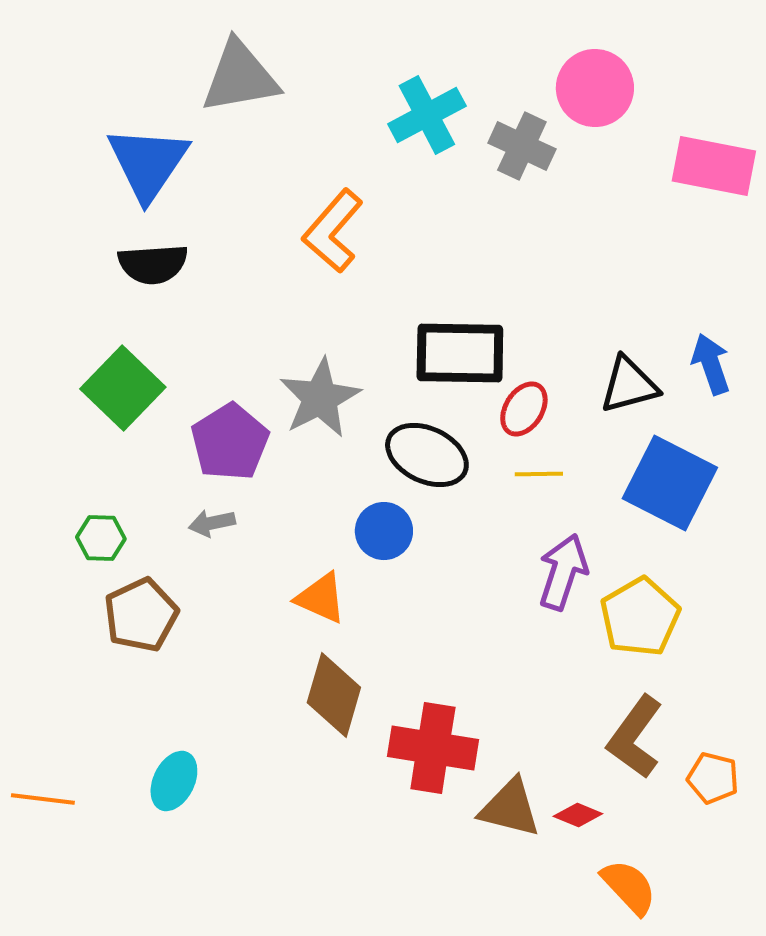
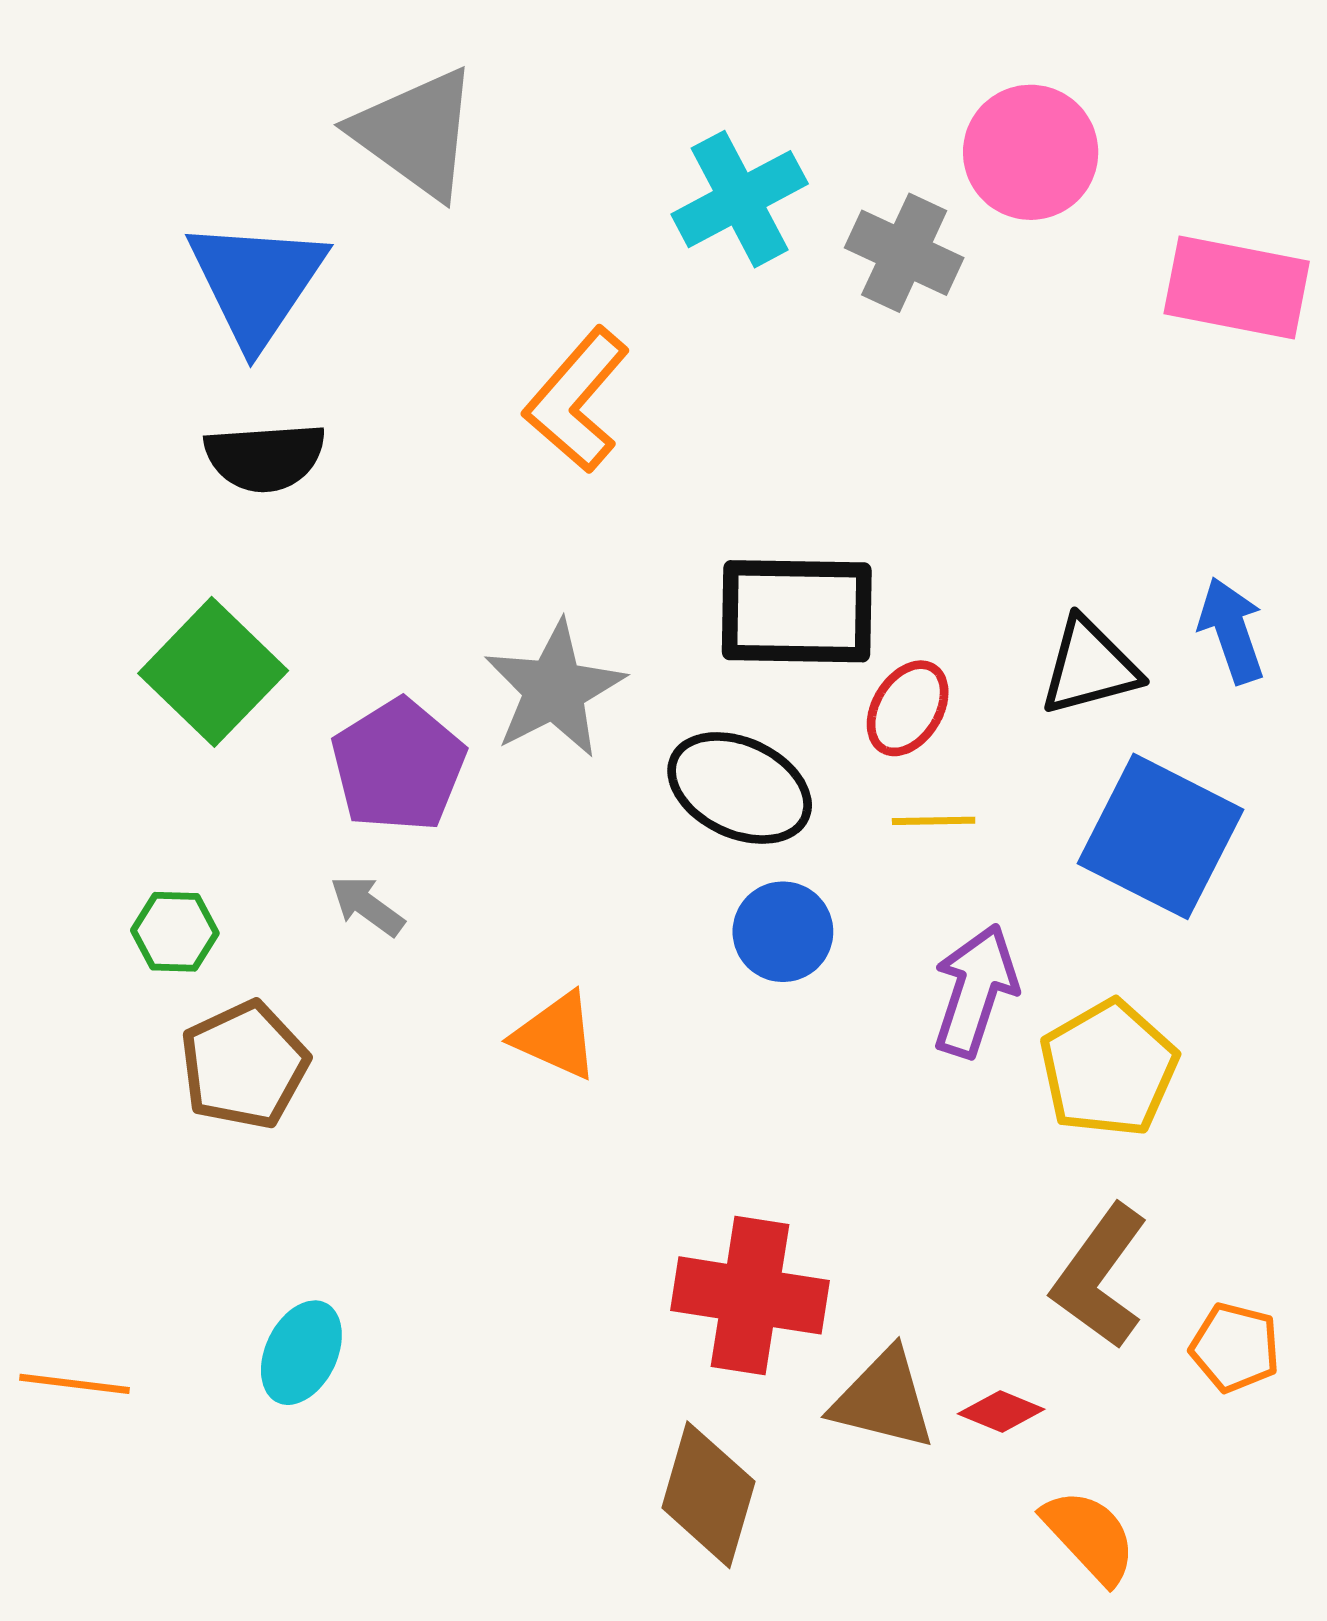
gray triangle: (240, 77) -> (416, 133), turned 46
gray arrow: (212, 523) -> (367, 906), turned 48
blue circle: (384, 531) -> (783, 932), moved
brown diamond: (334, 695) -> (708, 1495), moved

